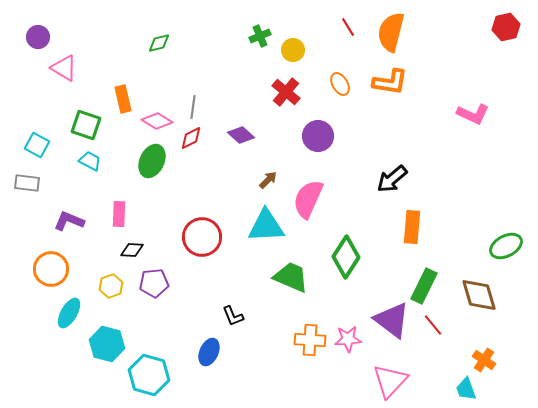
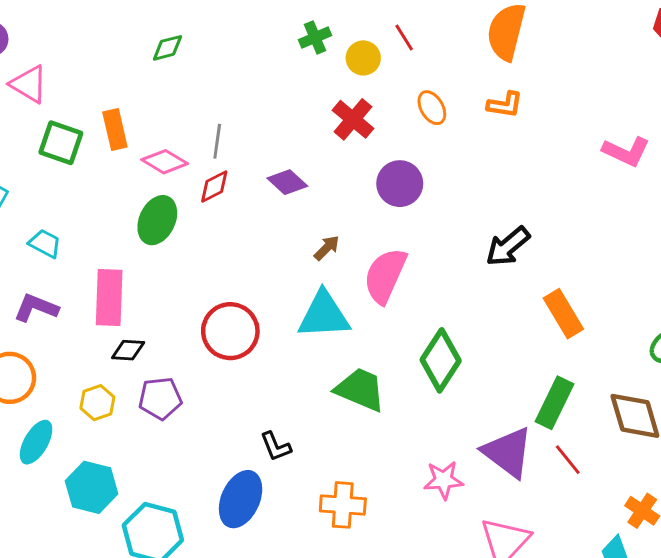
red line: (348, 27) -> (404, 38), moved
orange L-shape: (390, 82) -> (505, 105), size x0.7
green square: (86, 125) -> (61, 143), moved
cyan trapezoid: (90, 161) -> (45, 243), moved
pink rectangle: (119, 214) -> (109, 298), size x1.5
orange rectangle: (412, 227) -> (563, 314), moved, turned -36
orange cross: (310, 340) -> (343, 505), moved
blue ellipse: (209, 352) -> (241, 499), size x1.4

